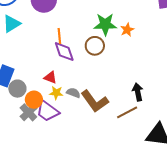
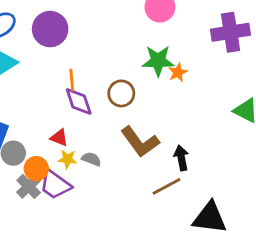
green star: (105, 24) -> (158, 61), moved
orange star: (127, 30) -> (178, 72), moved
brown L-shape: (95, 101) -> (140, 142), moved

